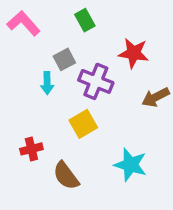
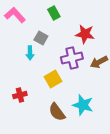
gray square: (64, 59) -> (41, 38), turned -32
purple cross: (96, 81) -> (72, 58), moved, turned -35
brown semicircle: (66, 176) -> (57, 112), moved

